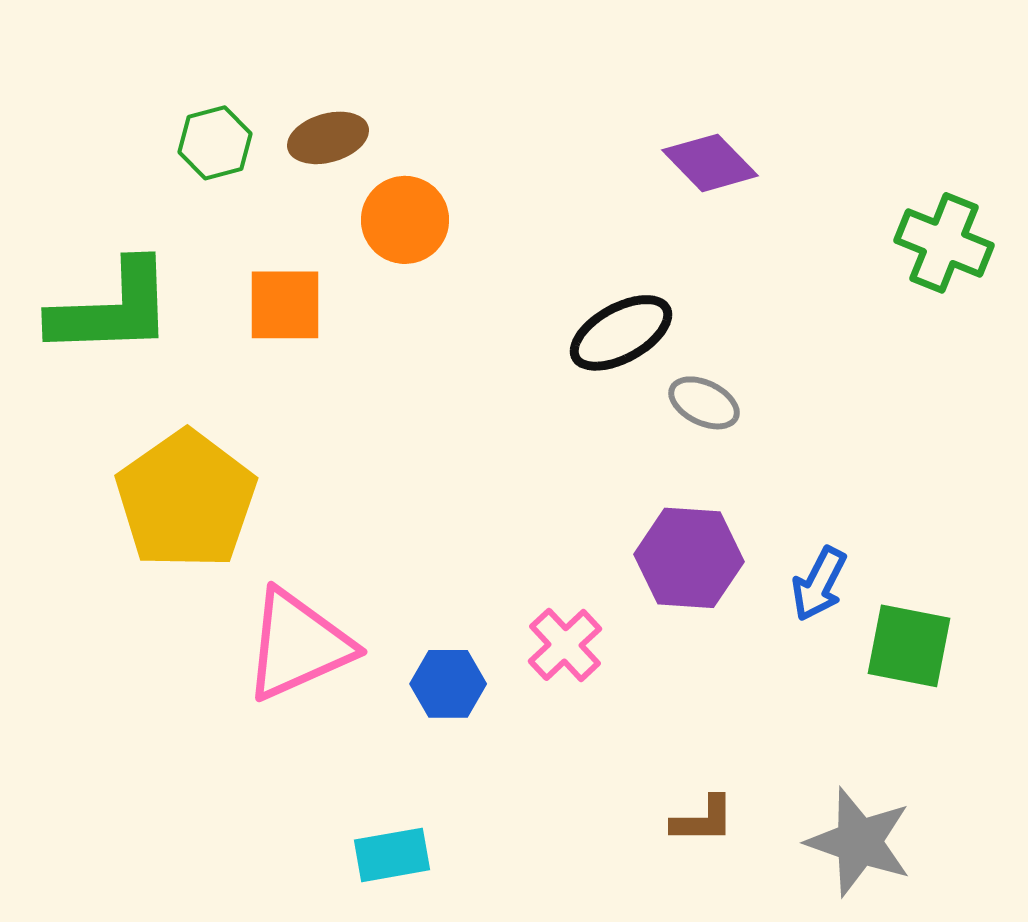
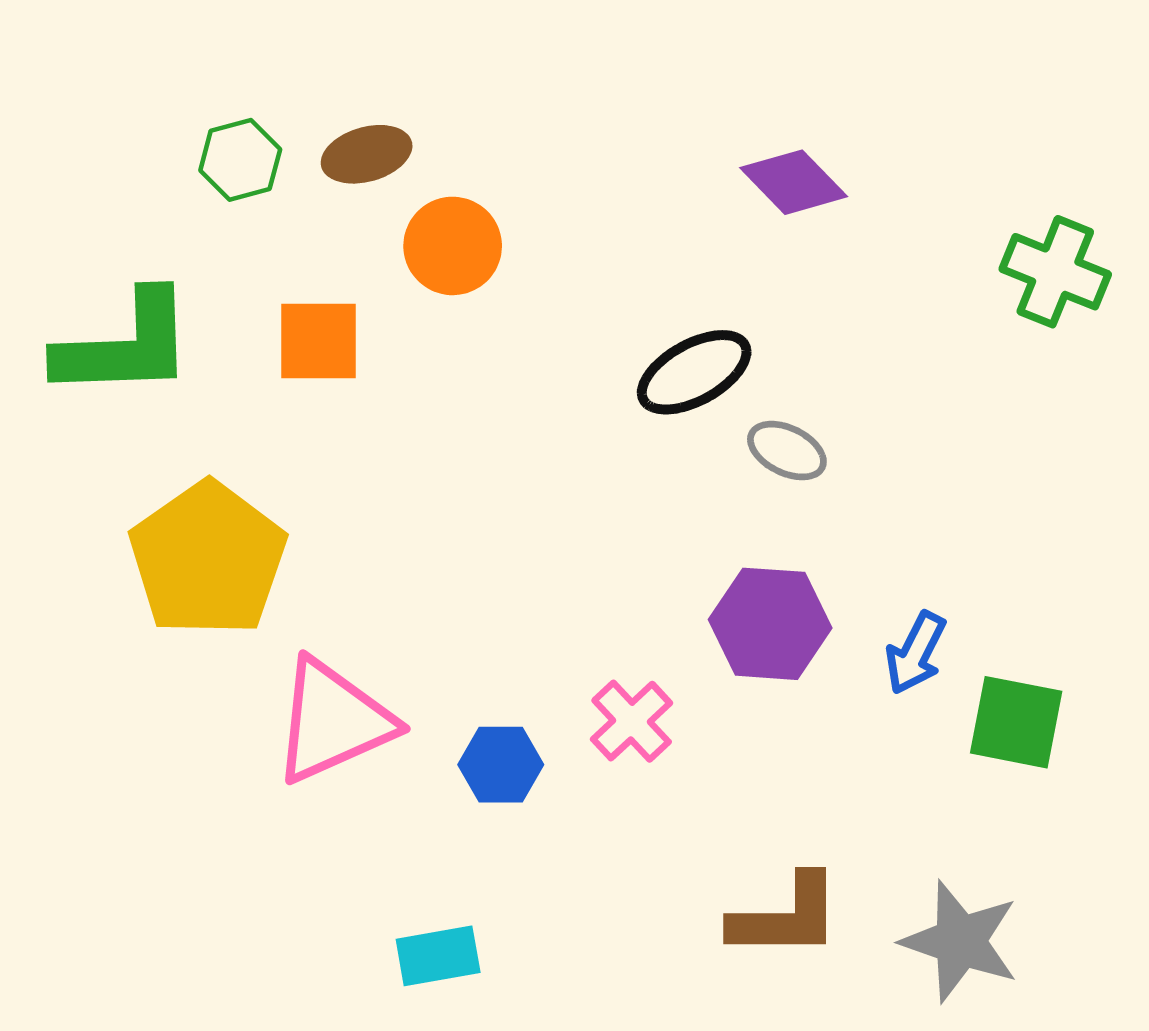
brown L-shape: (703, 820) -> (786, 917), size x1.6

